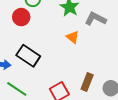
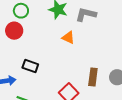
black rectangle: (28, 56) -> (30, 66), size x0.7

